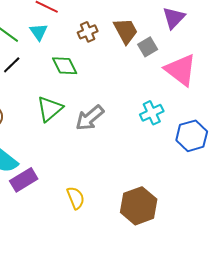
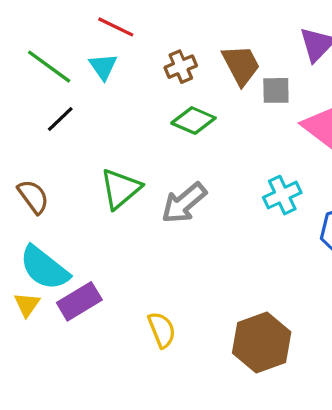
gray square: (148, 47) -> (276, 90), turned 30
green diamond: (65, 66) -> (193, 121), moved, turned -40

